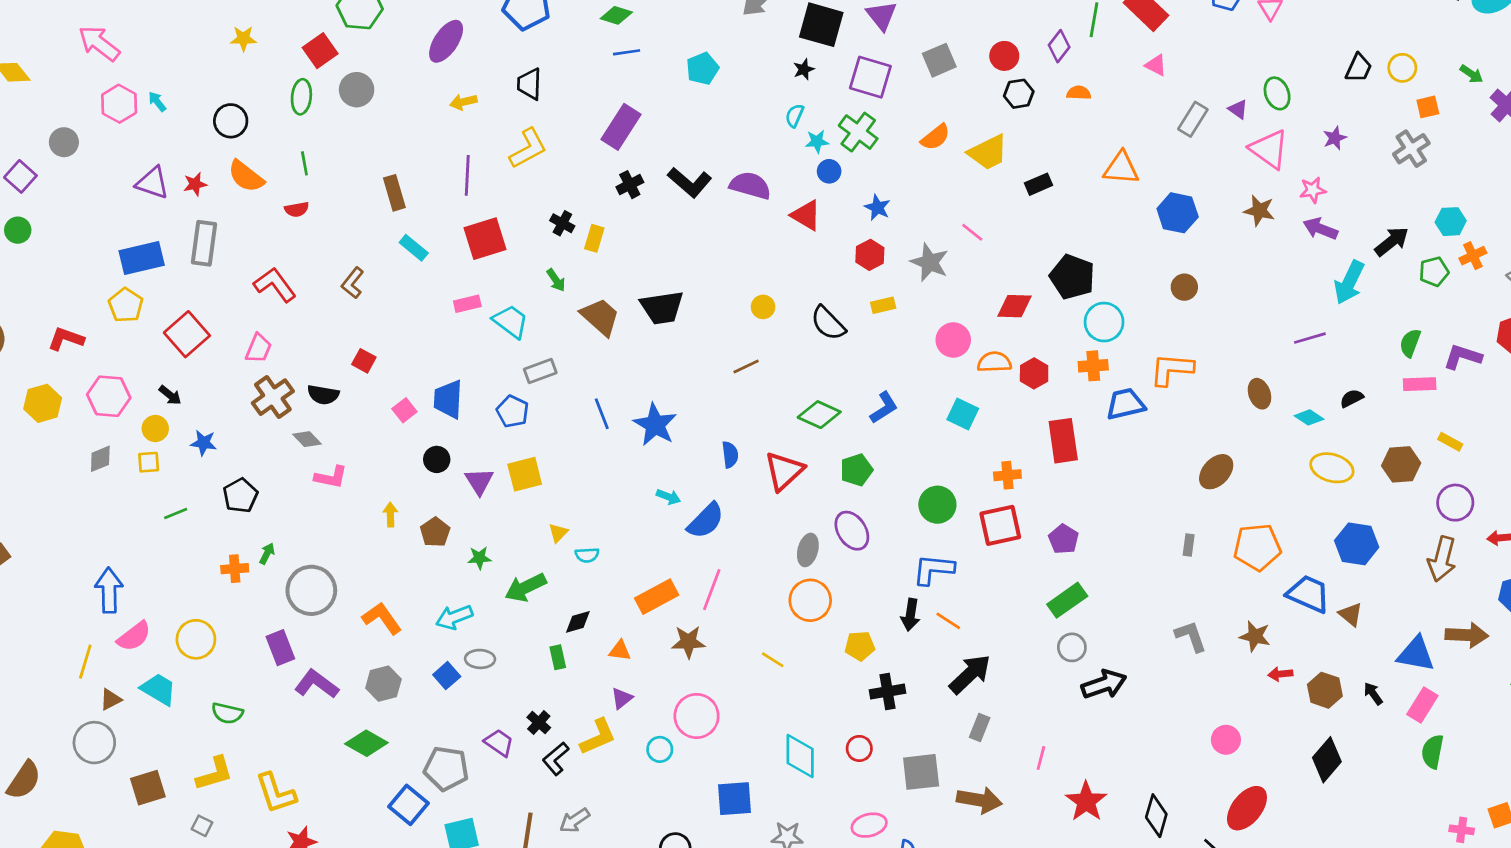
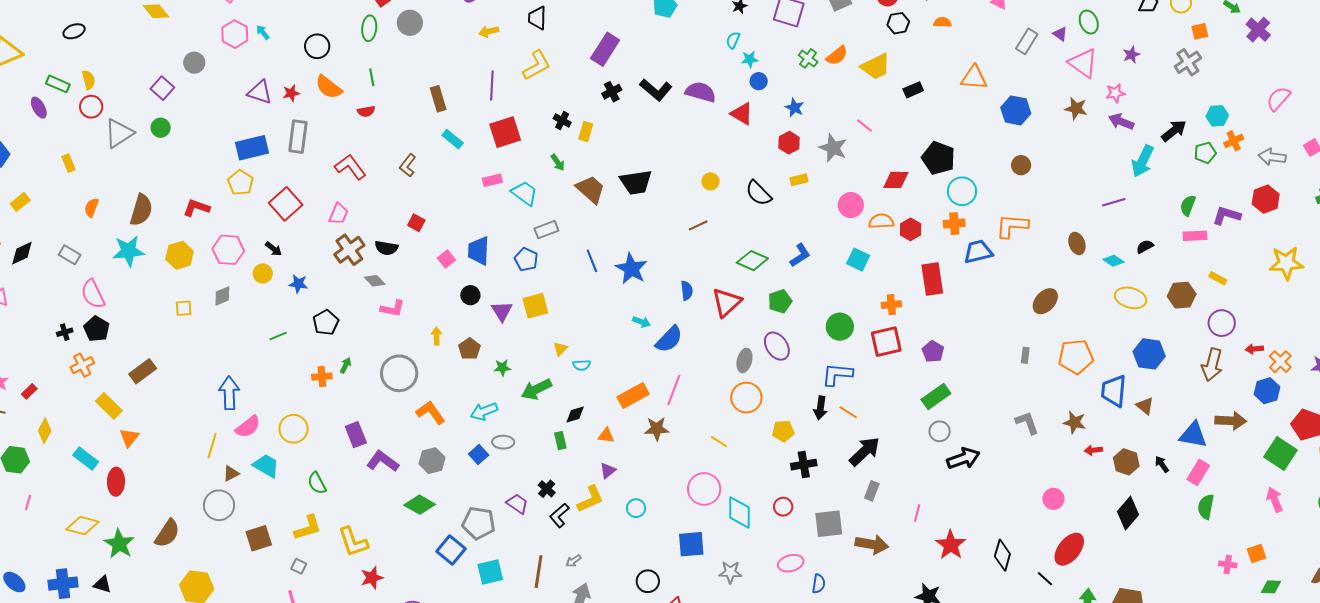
green cross: (858, 132) -> (808, 58), moved, size x0.7
yellow square: (149, 462) -> (184, 308), moved
gray circle: (311, 590) -> (399, 373), moved
blue trapezoid: (1308, 594) -> (1114, 391), turned -108
green semicircle: (227, 713) -> (317, 483), turned 50
pink circle: (697, 716) -> (704, 489), moved
gray arrow: (575, 820) -> (573, 561), size x0.7

